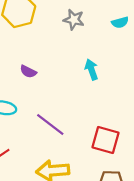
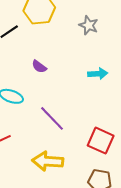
cyan arrow: (91, 70) -> (98, 74), turned 96

